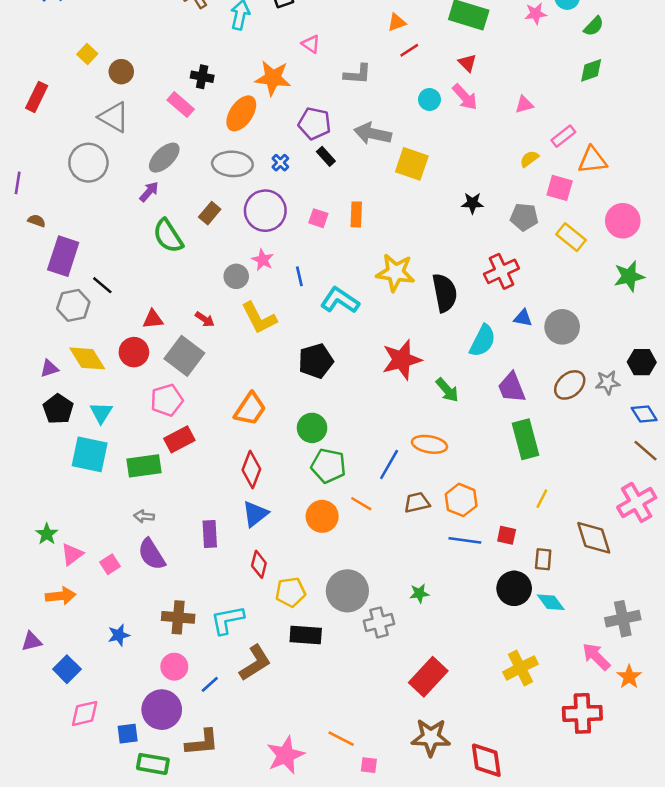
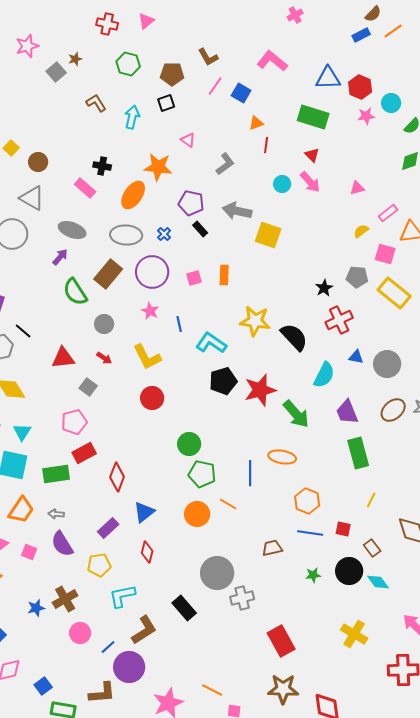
red line: (409, 50) -> (266, 145), turned -49
gray L-shape: (357, 74) -> (225, 164), turned -40
gray ellipse: (164, 158) -> (72, 230), turned 64
black star: (472, 203) -> (324, 288), moved, turned -30
brown rectangle: (210, 213) -> (108, 274), size x1.6
pink square: (318, 218) -> (194, 278), turned -35
yellow rectangle: (571, 237) -> (394, 293), size x1.4
gray circle: (236, 276) -> (104, 324), moved
black semicircle: (445, 293) -> (294, 337), turned -32
red triangle: (153, 319) -> (63, 358), size x1.4
red circle: (134, 352) -> (152, 398), moved
gray square: (184, 356) -> (88, 387), size x0.6
black pentagon: (316, 361) -> (223, 381), moved
green arrow: (447, 390) -> (296, 414), size x1.4
orange trapezoid: (250, 409) -> (21, 510), moved
blue line: (389, 465) -> (250, 473), turned -30
red diamond: (251, 470) -> (117, 477), moved
brown trapezoid: (417, 502) -> (272, 548), moved
purple rectangle: (210, 534) -> (108, 528), turned 50
brown rectangle: (543, 559) -> (372, 548), turned -42
pink square: (110, 564) -> (29, 552), turned -35
yellow pentagon: (291, 592) -> (99, 565), moved
green star: (419, 593) -> (313, 575), moved
brown cross: (178, 617) -> (65, 599), moved, turned -35
black rectangle: (306, 635) -> (184, 608), turned 45
yellow cross: (520, 668) -> (354, 634), turned -32
red rectangle: (428, 677) -> (281, 641), turned -72
purple circle: (162, 710) -> (129, 667), moved
blue square: (128, 734) -> (43, 686), turned -30

